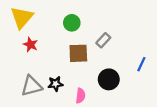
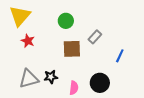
blue line: (141, 64) -> (120, 56), moved
black circle: (109, 79) -> (100, 83), moved

